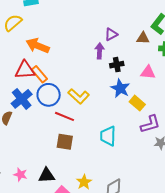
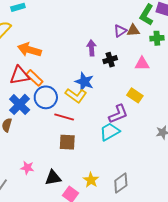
purple triangle: (111, 34) -> (120, 31), moved
blue star: (120, 88) -> (84, 82), moved
purple L-shape: (150, 124) -> (118, 114), moved
cyan trapezoid: (108, 136) -> (110, 132), turned 65
pink star: (20, 175) -> (27, 168), moved

